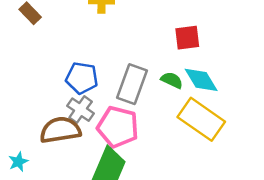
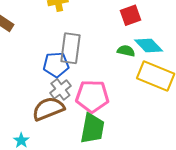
gray rectangle: (132, 84) -> (70, 48), moved
gray cross: (81, 110) -> (60, 89), turned 30

